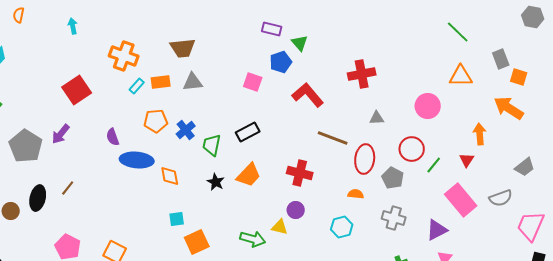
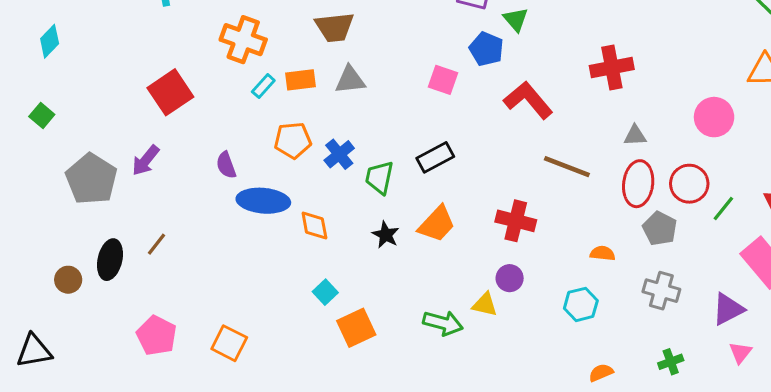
blue pentagon: (281, 62) -> (486, 49), turned -30
red ellipse: (365, 159) -> (638, 184), moved
cyan square: (177, 219) -> (325, 292), turned -35

